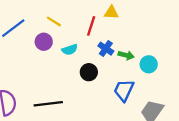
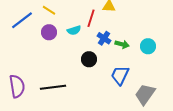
yellow line: (54, 21) -> (49, 10), moved
cyan semicircle: (70, 50) -> (74, 30), moved
cyan circle: (149, 64) -> (148, 46), moved

